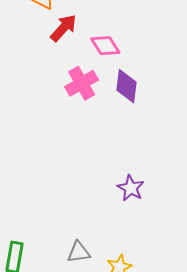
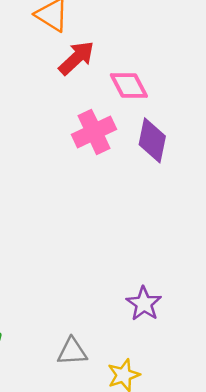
purple star: (131, 188) -> (144, 304), moved

